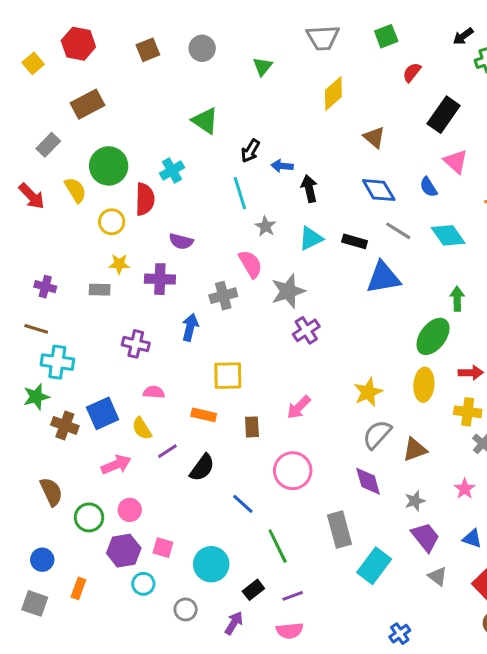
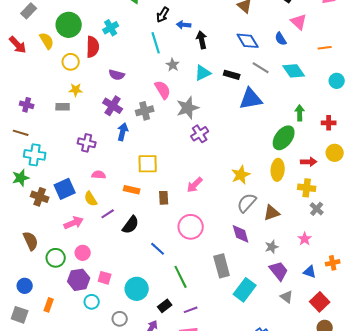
purple cross: (160, 279) -> (113, 106), moved, turned 30

